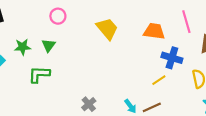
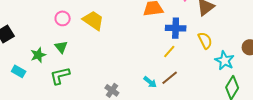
yellow trapezoid: (107, 29) -> (93, 20), moved

